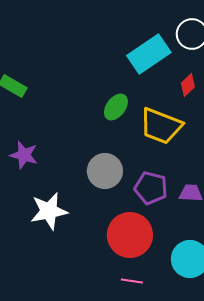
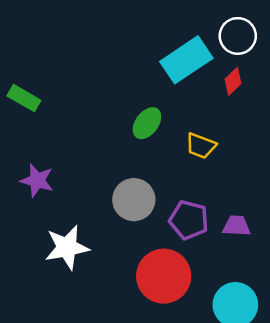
red diamond: (188, 85) -> (233, 81), moved
yellow trapezoid: (161, 126) -> (201, 146), size x0.6

